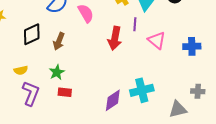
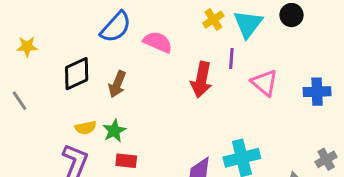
pink semicircle: (86, 13) -> (158, 42), turned -36
yellow semicircle: (21, 70) -> (86, 128), moved
gray cross: (198, 91) -> (326, 159), turned -32

